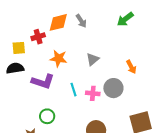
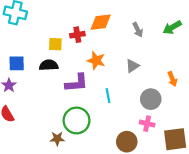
gray arrow: (81, 21) -> (138, 30), moved
purple L-shape: (43, 81) -> (77, 83), turned -30
pink cross: (93, 93) -> (147, 124), moved
green circle: (47, 116) -> (77, 120), size x1.6

